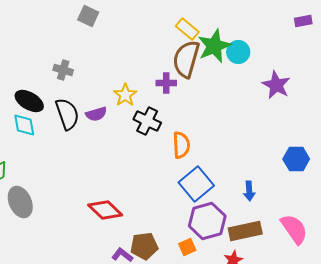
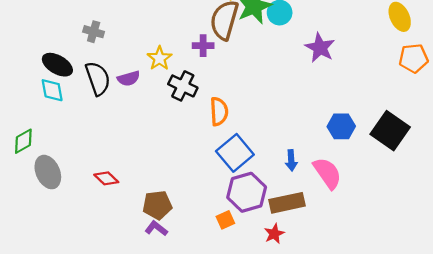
red diamond: (105, 210) -> (106, 178), moved, size x0.7
pink semicircle: (294, 229) -> (327, 173), moved
brown pentagon: (144, 246) -> (157, 205), moved

